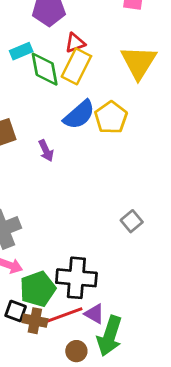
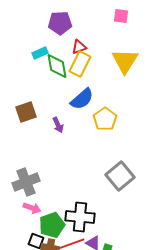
yellow pentagon: (111, 117) -> (105, 119), moved
gray square: (132, 221) -> (120, 176), size x1.8

